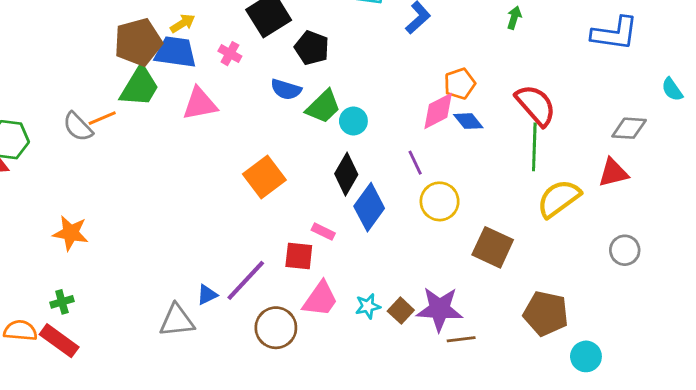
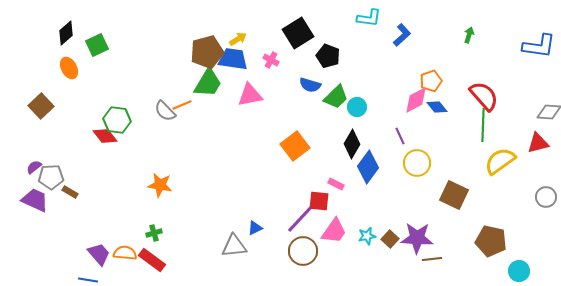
purple line: (246, 280) -> (301, 218), moved

